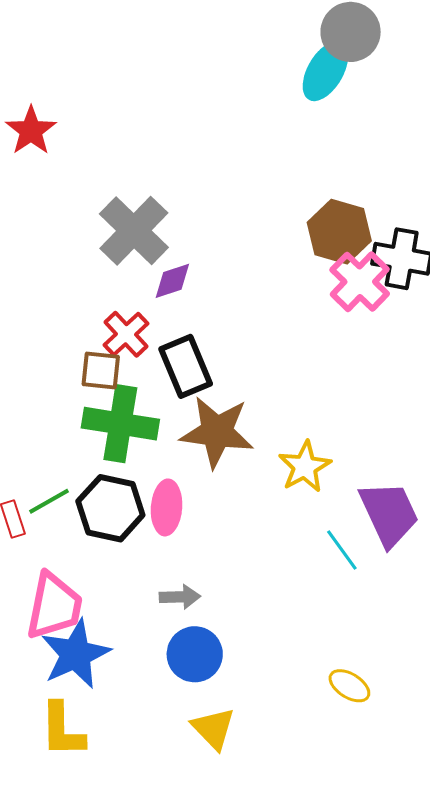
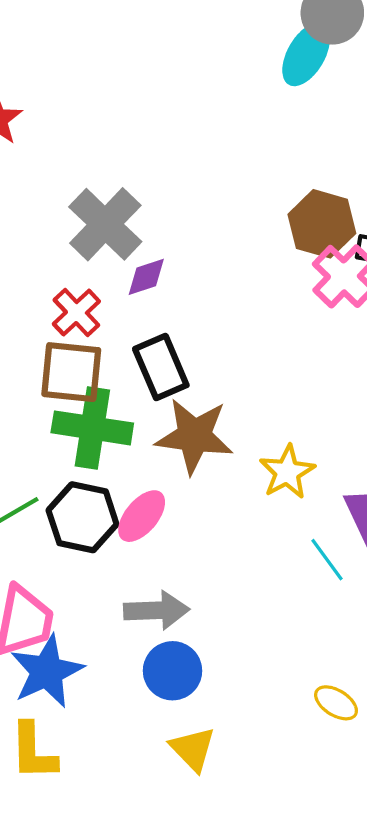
red cross: (126, 334) -> (76, 313), moved
brown square: (101, 371) -> (71, 372), size x1.5
pink ellipse: (167, 507) -> (142, 516), turned 36
gray arrow: (180, 597) -> (156, 610), size x1.5

